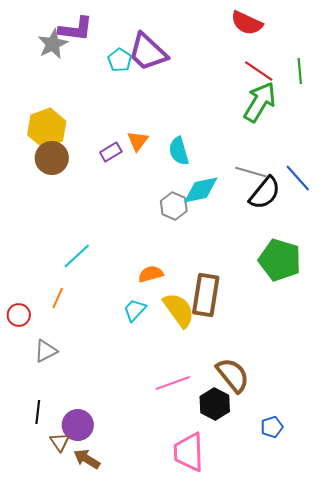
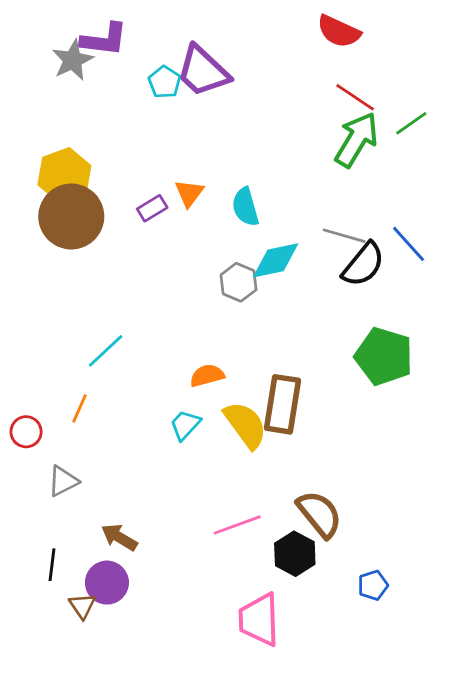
green line: (300, 71) -> (411, 123), moved, turned 60
brown circle: (52, 158) -> (71, 216), size x1.4
brown arrow: (87, 459) -> (119, 537), moved

